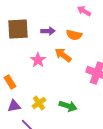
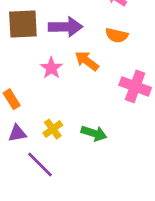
purple arrow: (48, 31) -> (66, 27), size x1.6
orange semicircle: (74, 35) -> (117, 35), moved

